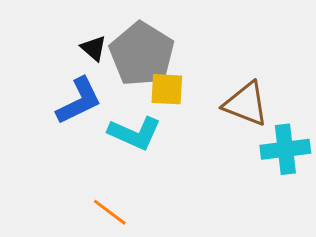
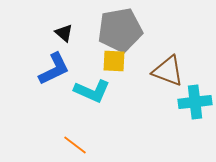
gray pentagon: (142, 54) -> (120, 30), moved, turned 30

